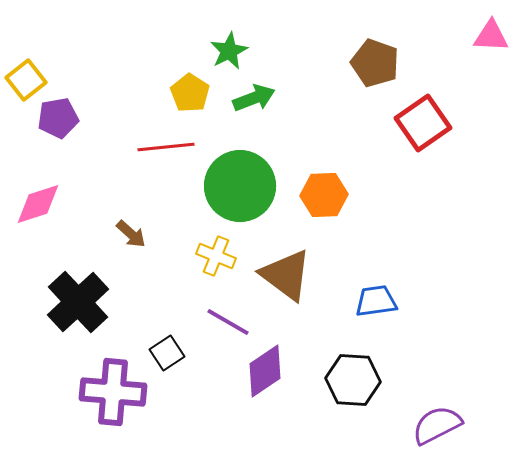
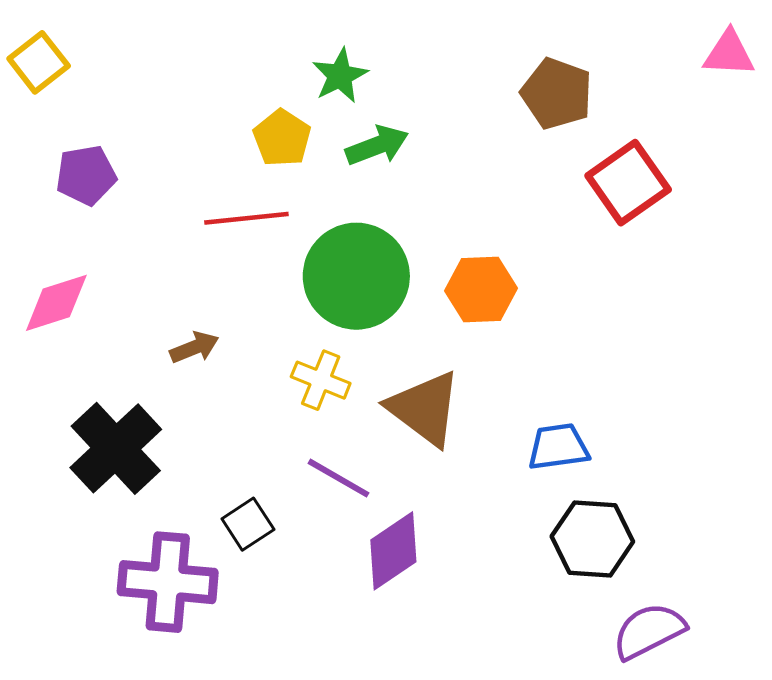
yellow square: (26, 80) -> (39, 62), moved
brown arrow: (131, 234) -> (194, 347), turned -64
black hexagon: (353, 380) -> (592, 539), moved

